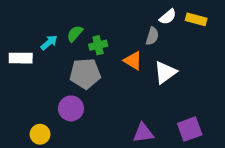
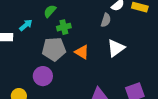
green semicircle: (75, 34) -> (50, 11), moved
orange triangle: (133, 61) -> (82, 52), moved

